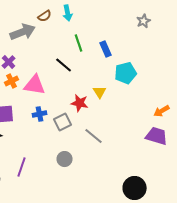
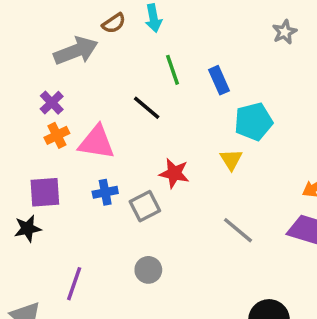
yellow triangle: (100, 92) -> (231, 160), moved
gray line: (94, 136) -> (238, 230), moved

